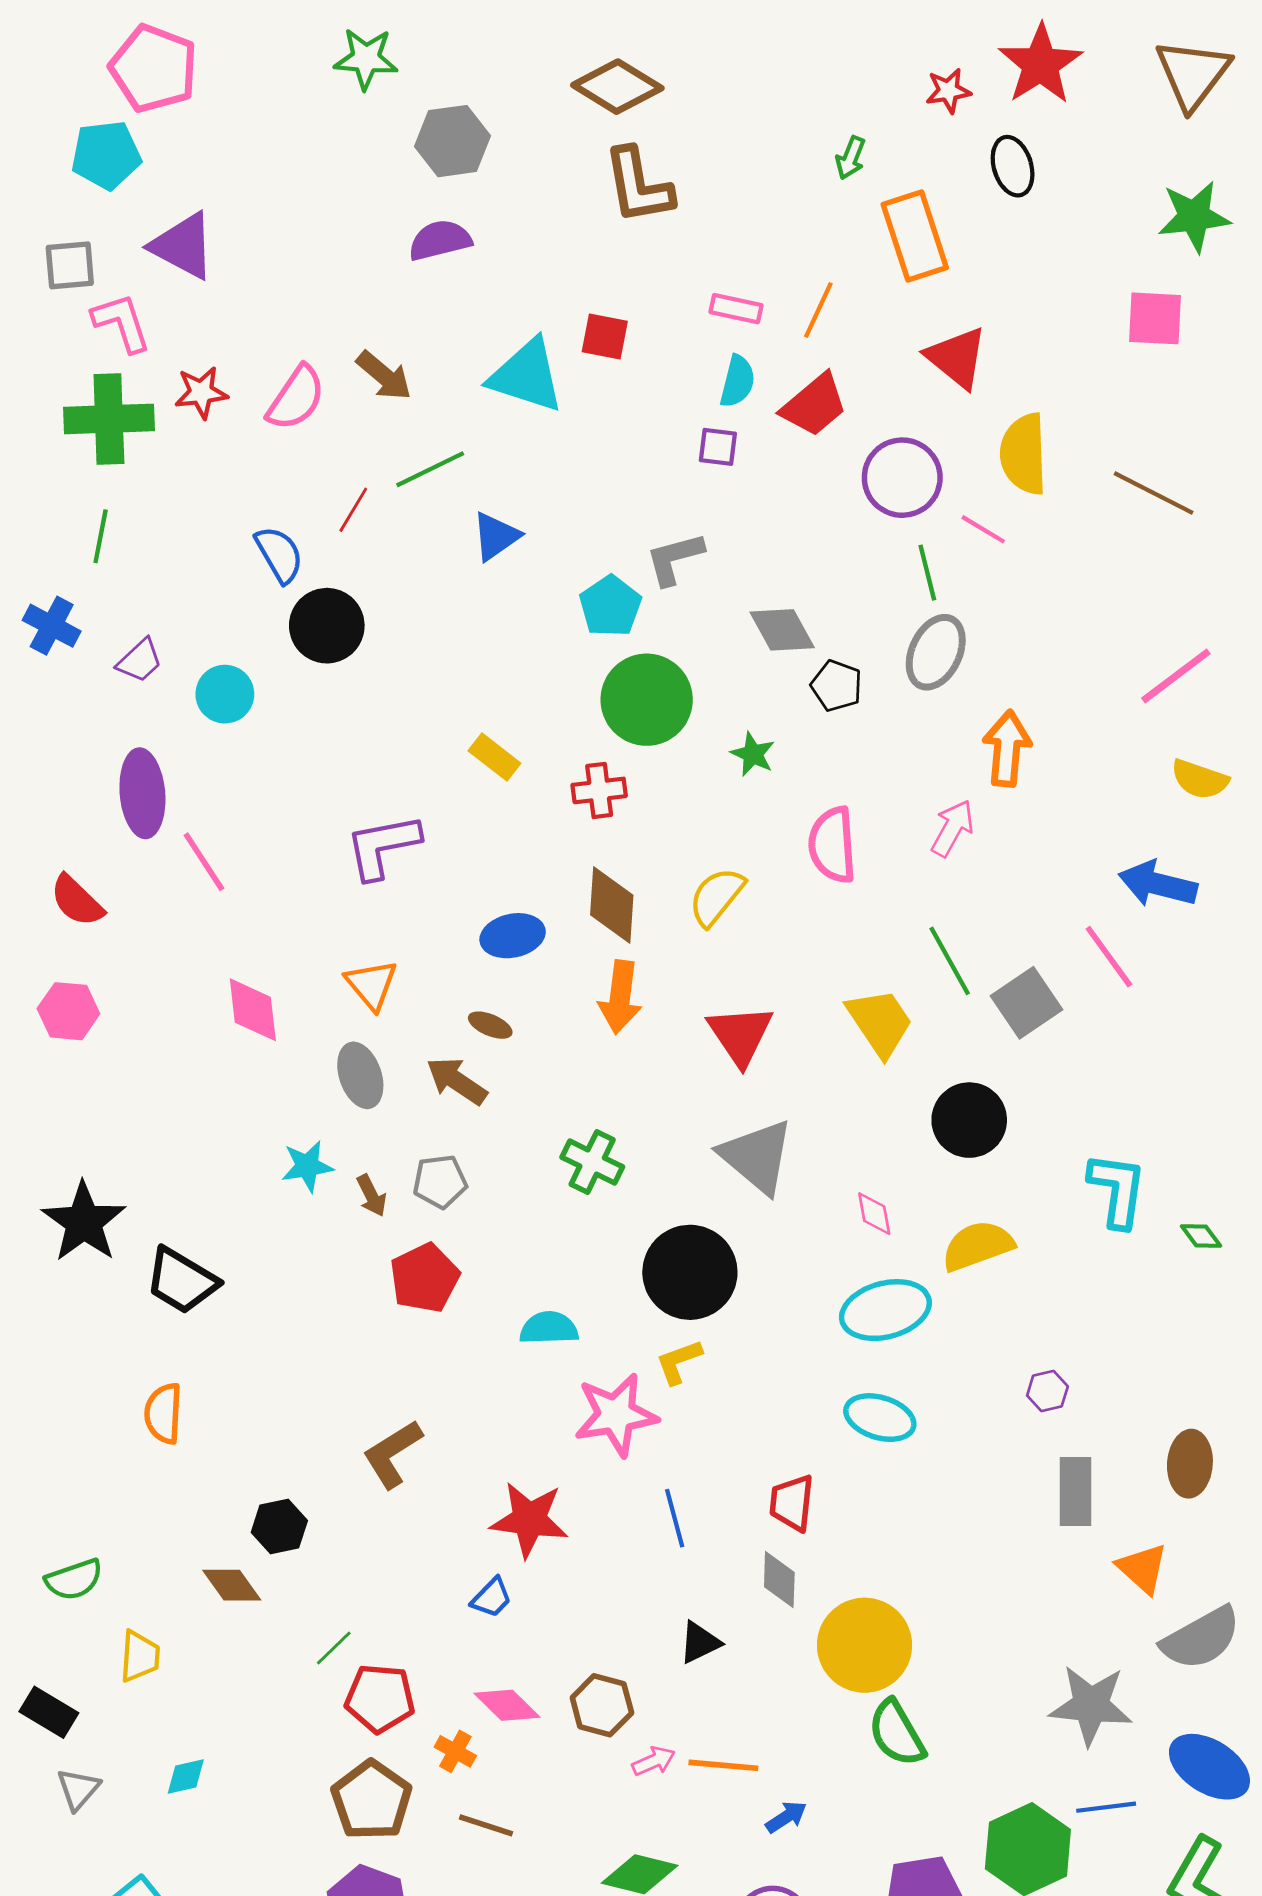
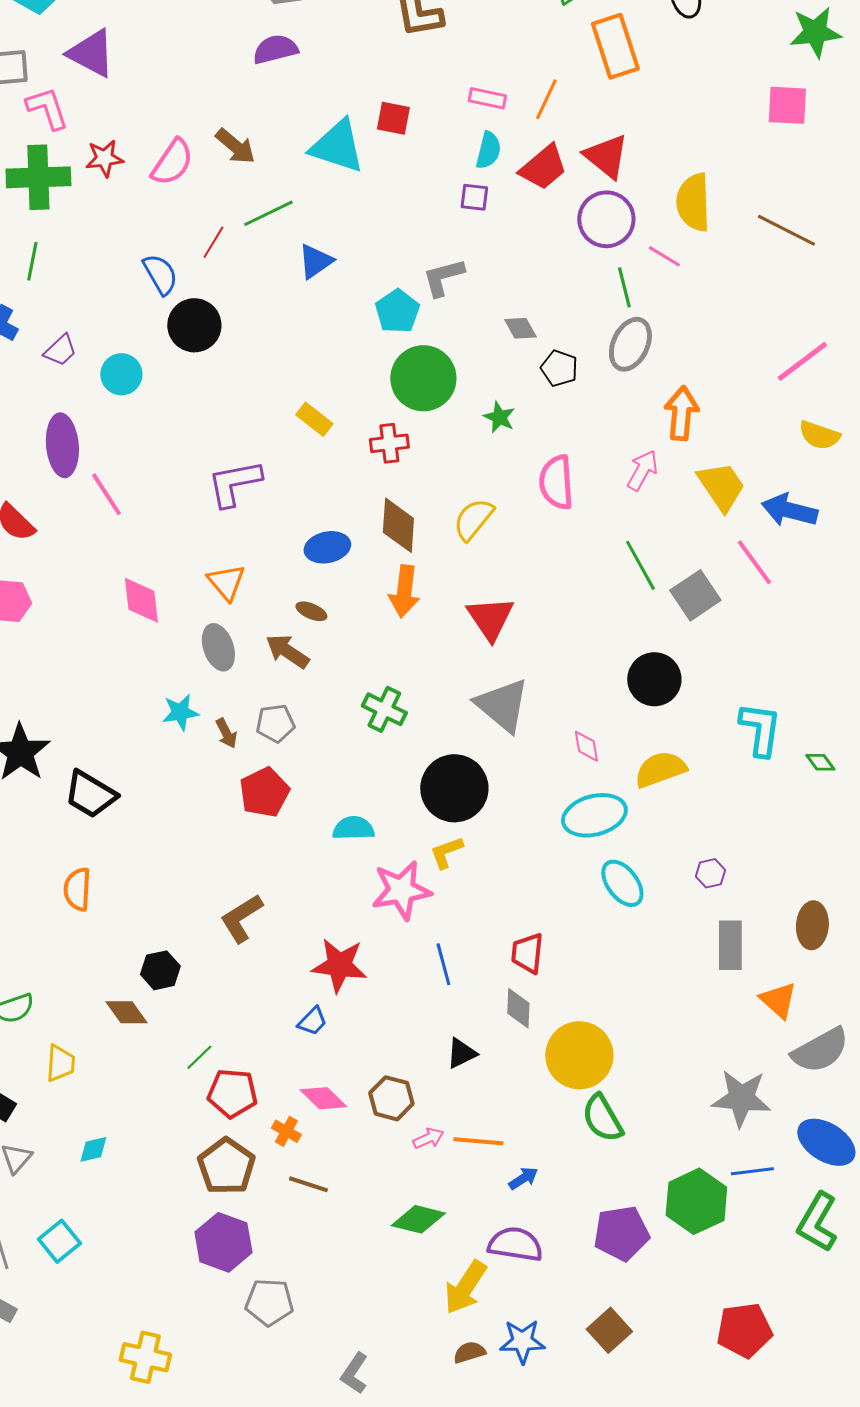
red triangle: (957, 358) -> (606, 156), moved
gray diamond: (782, 630) -> (520, 328), size x0.7
yellow trapezoid: (880, 1022) -> (721, 486), moved
cyan ellipse: (880, 1418) -> (622, 883), moved, turned 36

